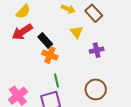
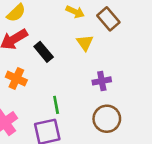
purple cross: (97, 50) -> (102, 81), moved
orange cross: (50, 55) -> (16, 78), moved

